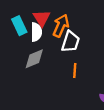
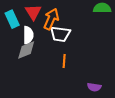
white semicircle: (36, 32) -> (28, 35), moved
white trapezoid: (70, 42) -> (60, 34), turned 80

